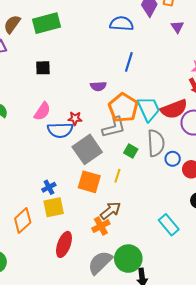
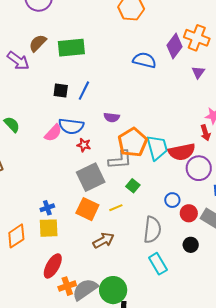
blue line: (129, 62) -> (84, 91), moved
blue semicircle: (60, 130) -> (71, 126), moved
gray semicircle: (156, 143) -> (152, 230), moved
yellow line: (117, 176) -> (116, 208), turned 40
orange cross: (101, 226) -> (67, 286), moved

